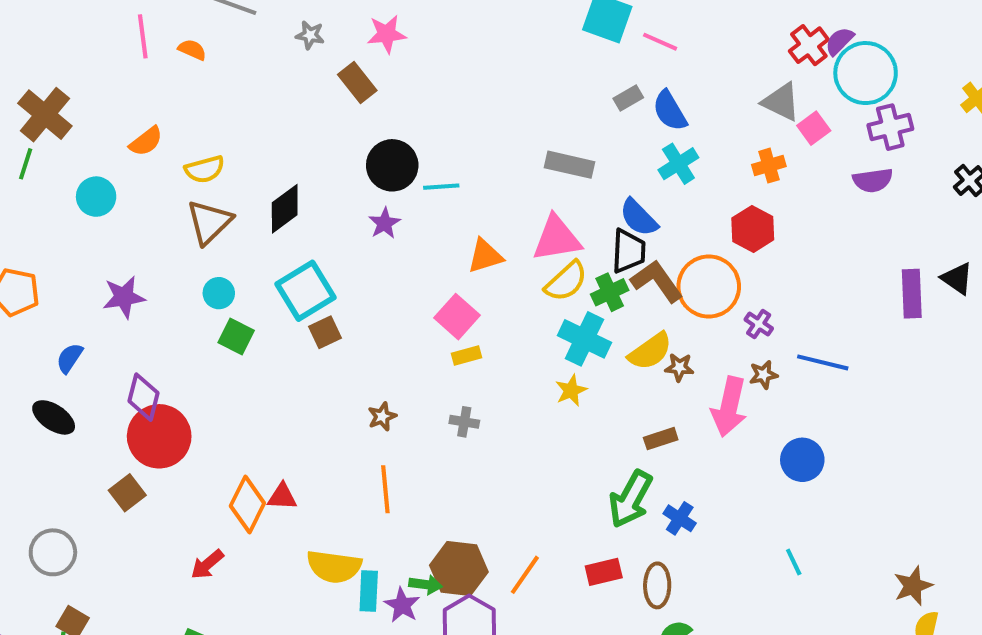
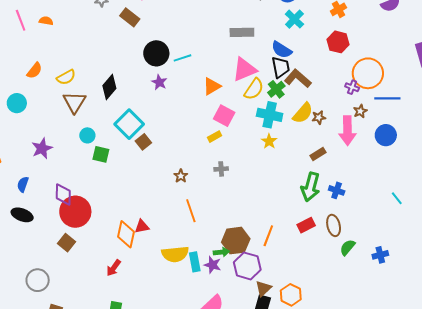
orange circle: (709, 287) -> (368, 73), moved
pink square: (457, 317) -> (224, 116), moved
blue circle: (802, 460) -> (386, 135), moved

